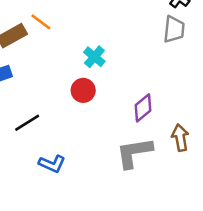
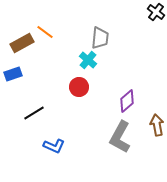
gray trapezoid: (174, 29) -> (100, 38), moved
gray L-shape: (134, 153) -> (120, 137), turned -52

